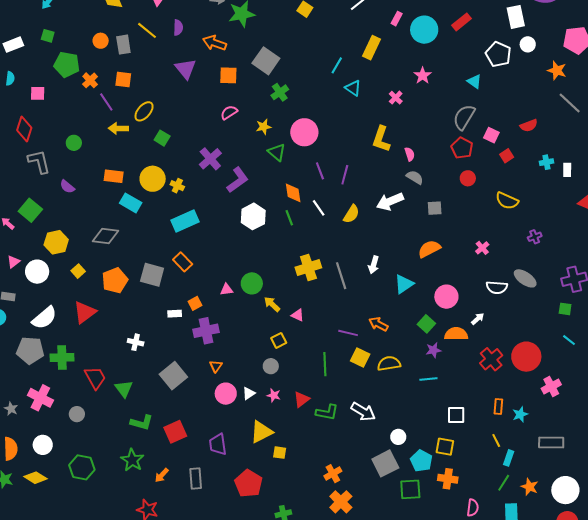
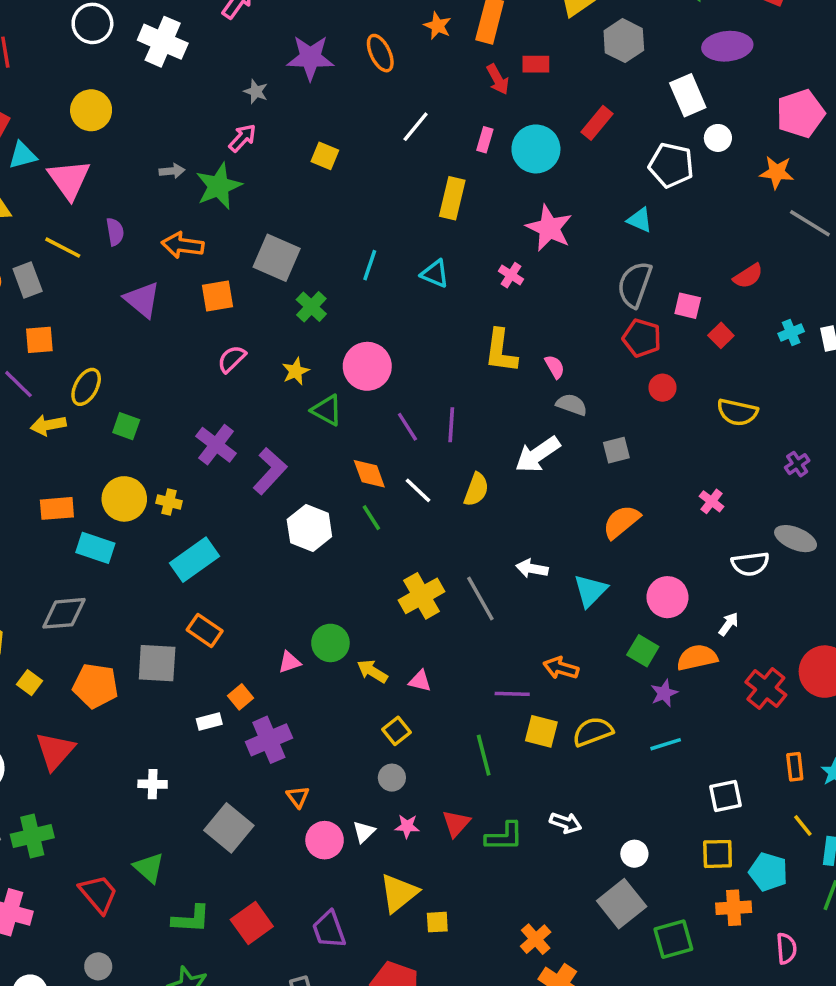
cyan line: (337, 65) -> (370, 265), moved
pink star: (423, 76) -> (549, 228), size x1.5
white arrow: (374, 265) -> (532, 569), turned 96
orange pentagon: (115, 280) -> (95, 686), turned -30
red trapezoid: (95, 378) -> (98, 894), moved
white arrow: (363, 412) -> (566, 823), size x0.7
gray circle: (77, 414) -> (98, 966), moved
cyan pentagon: (421, 461) -> (768, 872), moved

